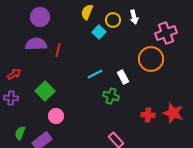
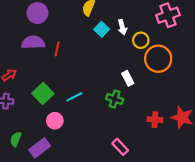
white arrow: (134, 17) -> (122, 27), moved
yellow circle: (113, 20) -> (141, 40), moved
pink cross: (166, 33) -> (168, 15), moved
cyan line: (95, 74) -> (74, 97), moved

